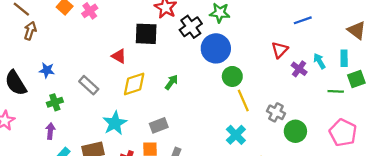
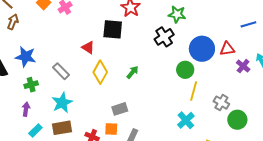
black cross: (191, 27) -> (164, 37), moved
blue circle: (216, 48) -> (202, 49), moved
red triangle: (280, 50) -> (227, 49), turned 35
blue star: (47, 70) -> (26, 57), size x1.5
yellow diamond: (134, 84) -> (100, 72), turned -45
yellow line: (243, 101) -> (194, 91), turned 36
cyan star: (115, 123) -> (62, 103), moved

